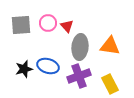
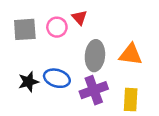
red triangle: (67, 26) -> (80, 18), moved
yellow rectangle: (110, 84) -> (131, 100), turned 30

